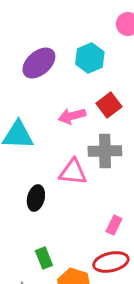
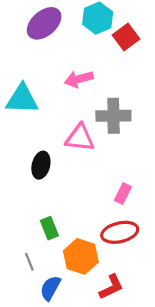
red square: (109, 105) -> (126, 37), moved

